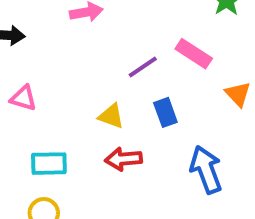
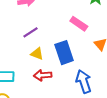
purple line: (143, 67) -> (30, 32), moved
blue rectangle: (165, 112) -> (64, 53), size x1.6

